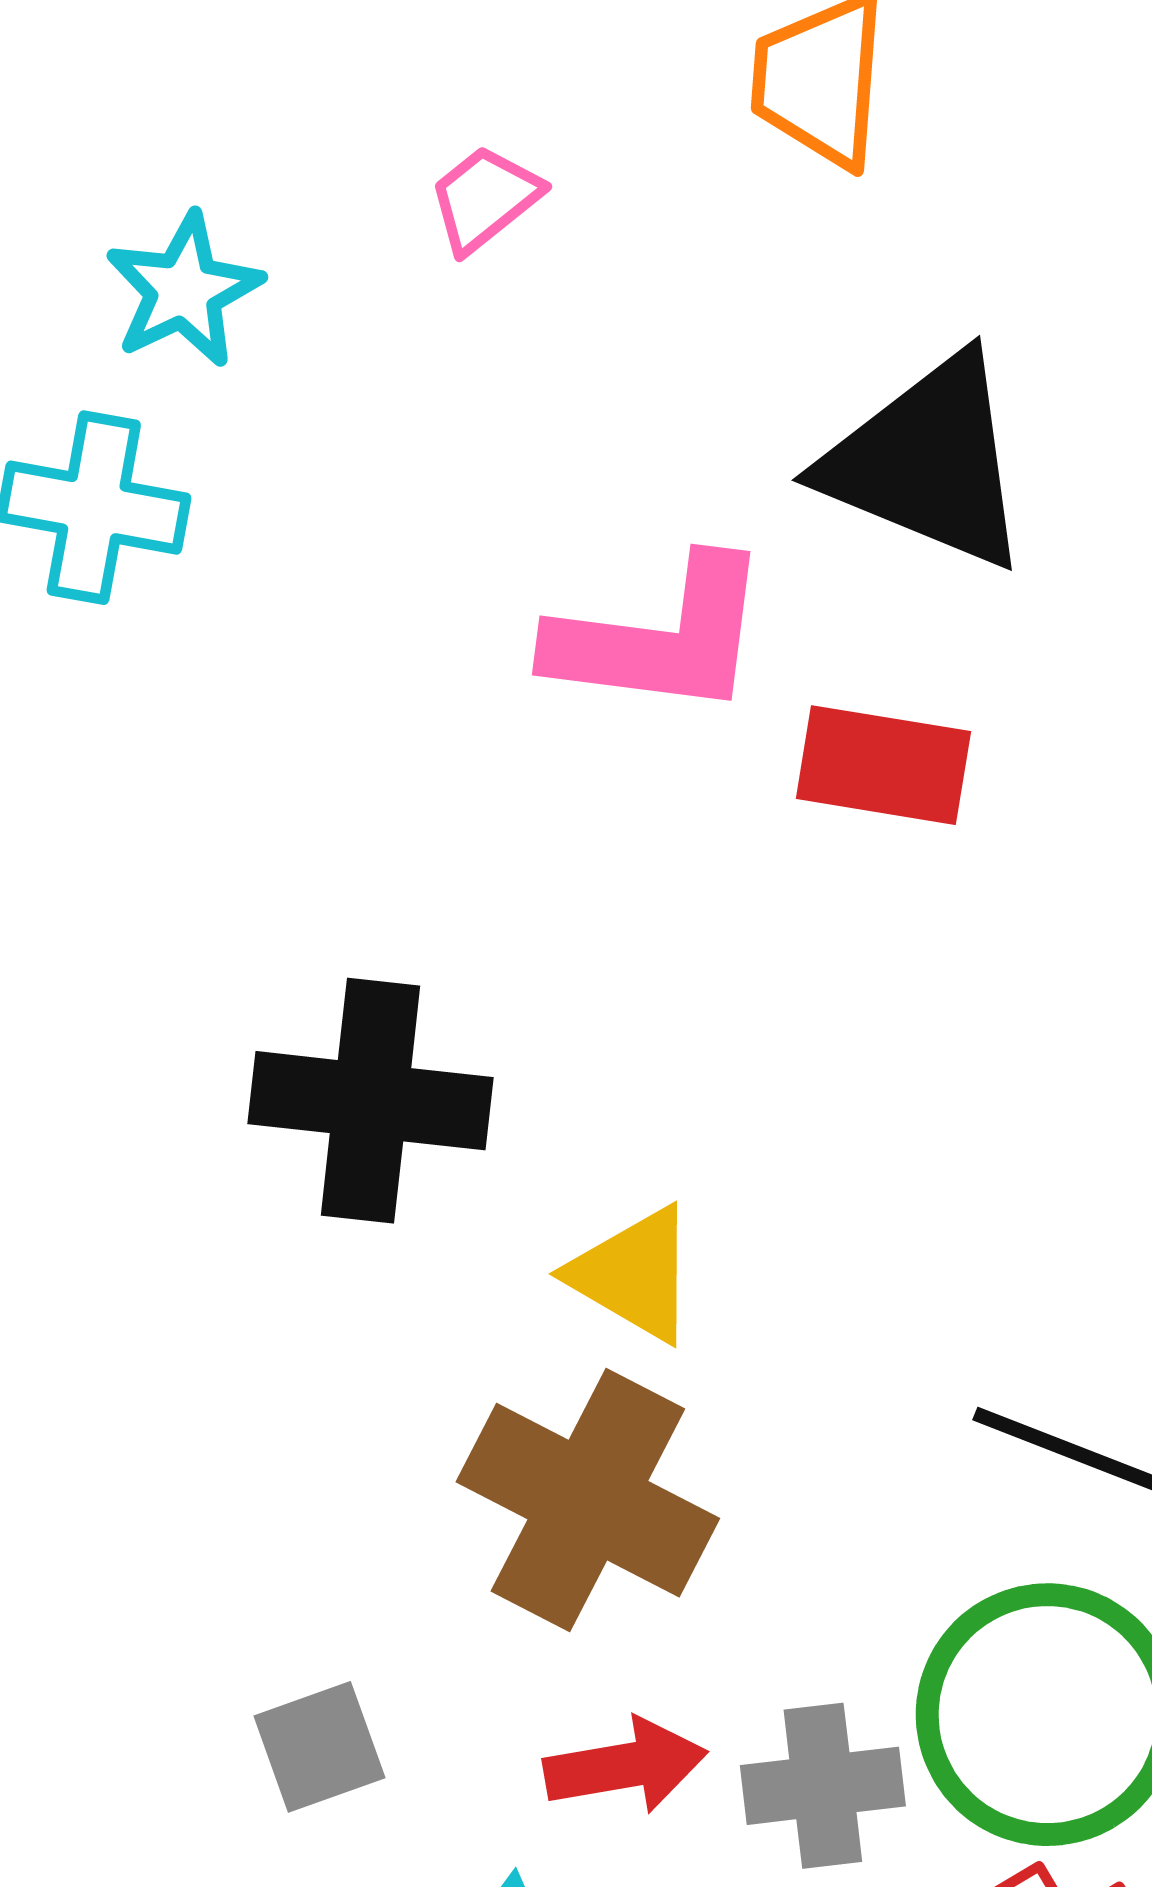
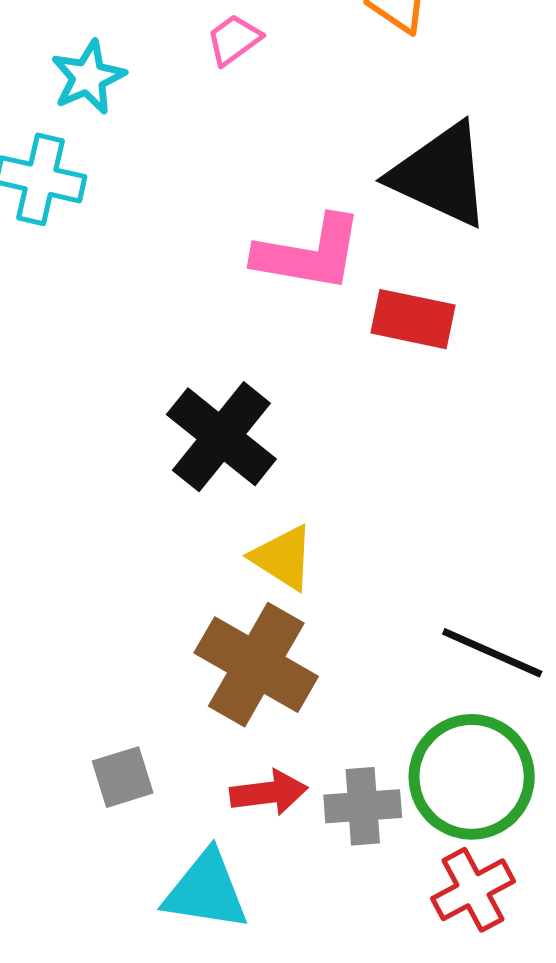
black cross: (370, 1101) -> (221, 437), moved, turned 30

